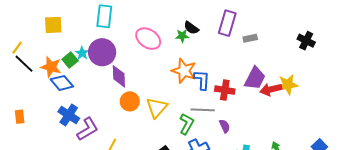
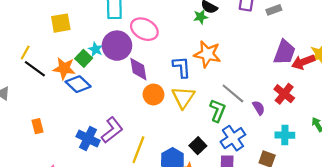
pink ellipse: (148, 39) -> (144, 29), moved
blue L-shape: (202, 80) -> (182, 67), moved
red cross: (225, 90) -> (284, 94), moved, turned 36
gray line: (203, 110) -> (233, 93), turned 45
blue cross: (69, 115) -> (88, 138), moved

